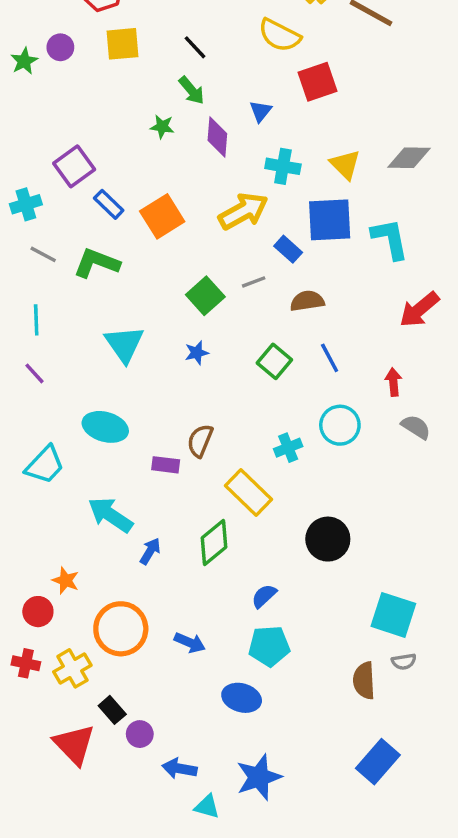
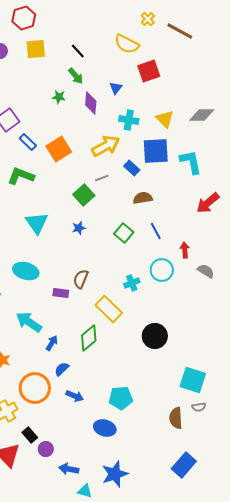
gray line: (254, 282) -> (102, 178), moved
red arrow: (393, 382) -> (185, 250), moved
blue semicircle: (264, 596) -> (62, 369), moved

